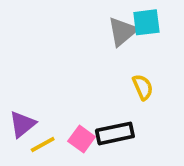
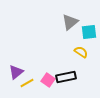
cyan square: (146, 22) -> (89, 32), moved
yellow semicircle: (143, 87) -> (81, 52), turned -32

